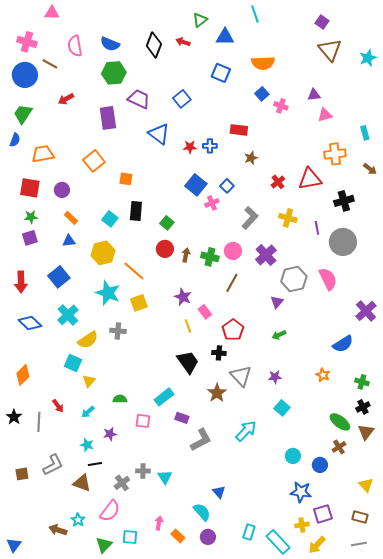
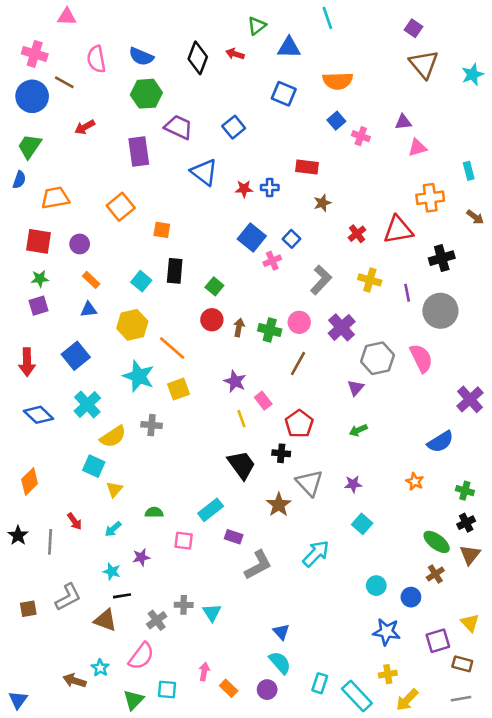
cyan semicircle: (202, 512) -> (280, 663), moved
purple square: (323, 514) -> (438, 641), moved

